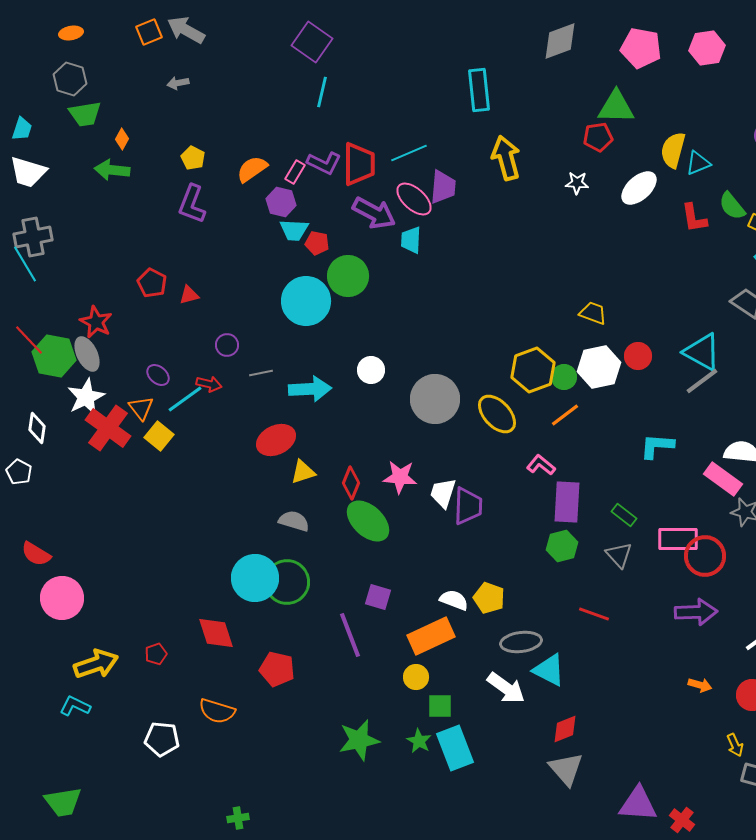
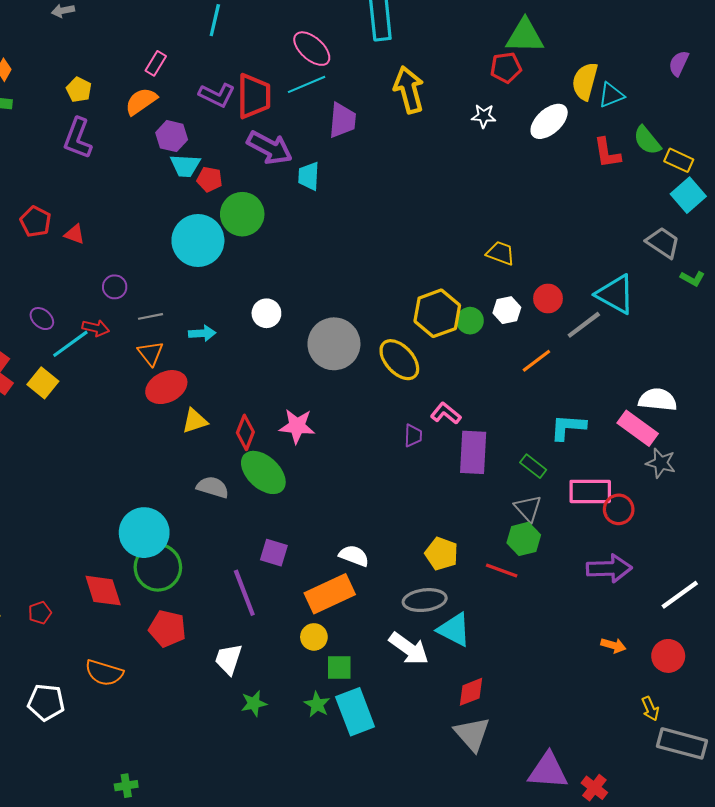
pink rectangle: (295, 172) -> (156, 63), moved
pink ellipse: (414, 199) -> (312, 49), moved
red triangle: (189, 295) -> (75, 234), turned 35
white hexagon: (599, 367) -> (507, 310), size x0.6
gray line: (702, 381) -> (584, 325), moved
cyan arrow: (310, 389) -> (202, 333), size x0.6
orange triangle: (141, 408) -> (150, 353), moved
orange line: (565, 415) -> (536, 361), moved
cyan L-shape: (657, 446) -> (568, 427), moved
white trapezoid: (443, 493) -> (229, 659), moved
purple trapezoid: (468, 506) -> (413, 436), moved, size x0.6
gray semicircle: (294, 521) -> (213, 487), moved
green hexagon: (562, 546) -> (524, 539), moved
red circle: (705, 556) -> (619, 509), size x0.7
green circle: (287, 582) -> (158, 567), moved
yellow pentagon: (489, 598) -> (442, 554), moved
green star: (359, 740) -> (254, 703), size x0.6

